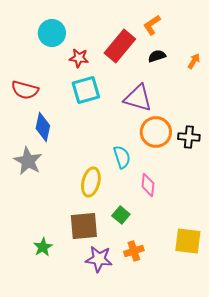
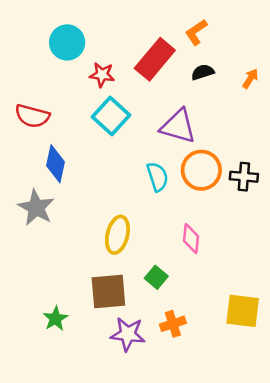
cyan square: (86, 90) -> (111, 116), turned -32
cyan semicircle: (122, 157) -> (157, 177), moved

